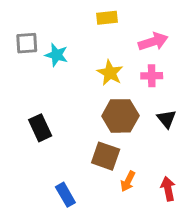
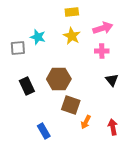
gray square: (27, 43) -> (18, 48), moved
yellow star: (110, 73) -> (72, 36), moved
brown hexagon: (120, 116) -> (59, 79), moved

